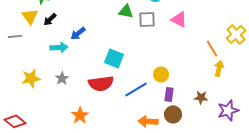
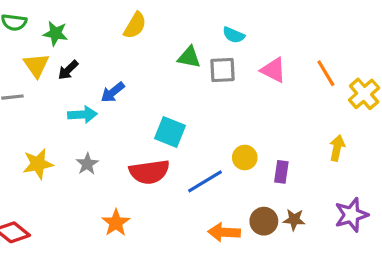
orange line: (212, 48) -> (326, 73), moved
purple rectangle: (169, 94) -> (281, 172), moved
brown star: (201, 97) -> (294, 220), moved

